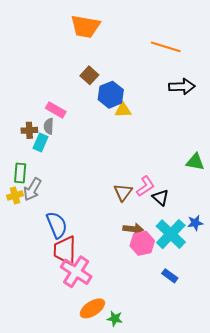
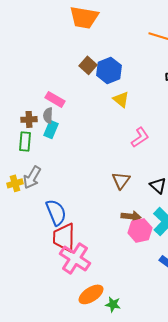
blue hexagon: (111, 95) -> (109, 70), moved
yellow triangle: (123, 110) -> (121, 99), turned 42
cyan rectangle: (41, 142) -> (51, 129), moved
green rectangle: (20, 173) -> (25, 141), moved
pink L-shape: (145, 186) -> (140, 137), moved

